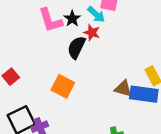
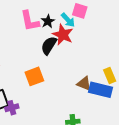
red star: (92, 33) -> (63, 35), size x1.5
orange square: (63, 86) -> (34, 76), turned 36

